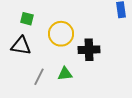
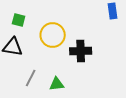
green triangle: (65, 74) -> (57, 84), moved

